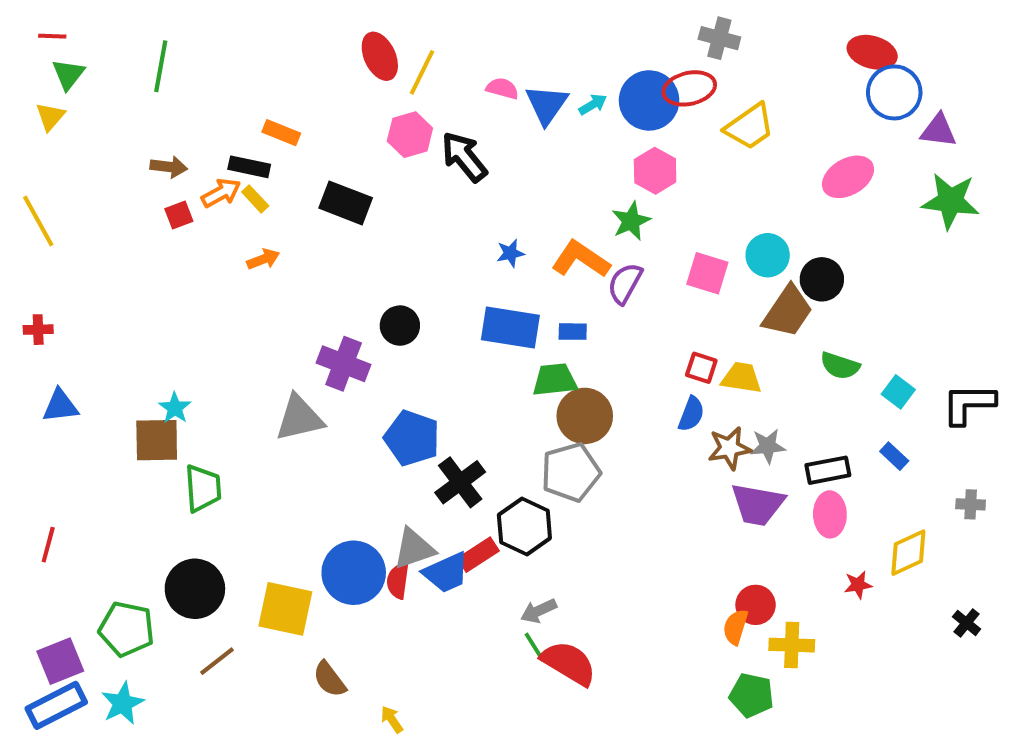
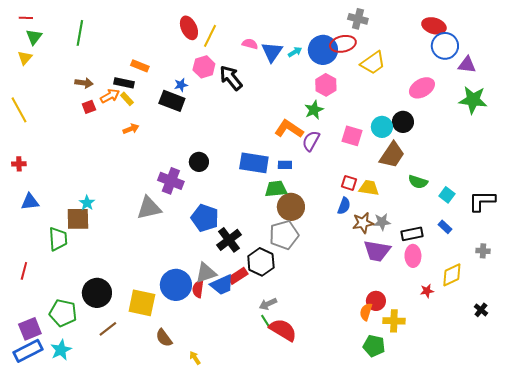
blue star: (510, 253) -> (181, 85), moved
black circle: (822, 279) -> (403, 122), moved
green trapezoid: (203, 488) -> (58, 239), moved

